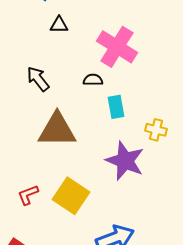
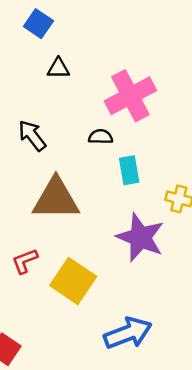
pink cross: (117, 47) -> (130, 96), turned 30
red L-shape: (28, 195) -> (25, 261), moved

